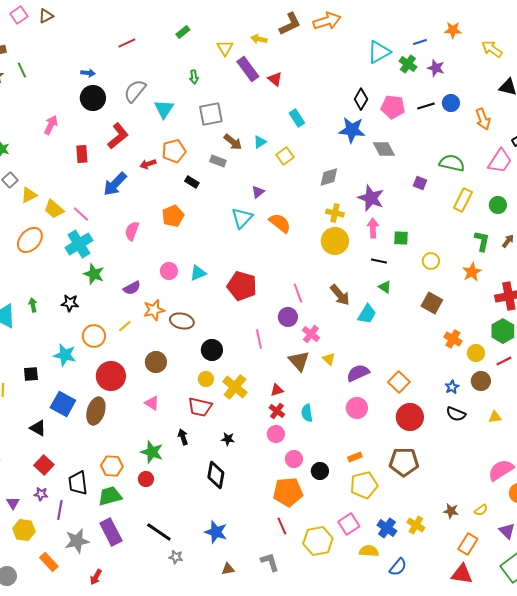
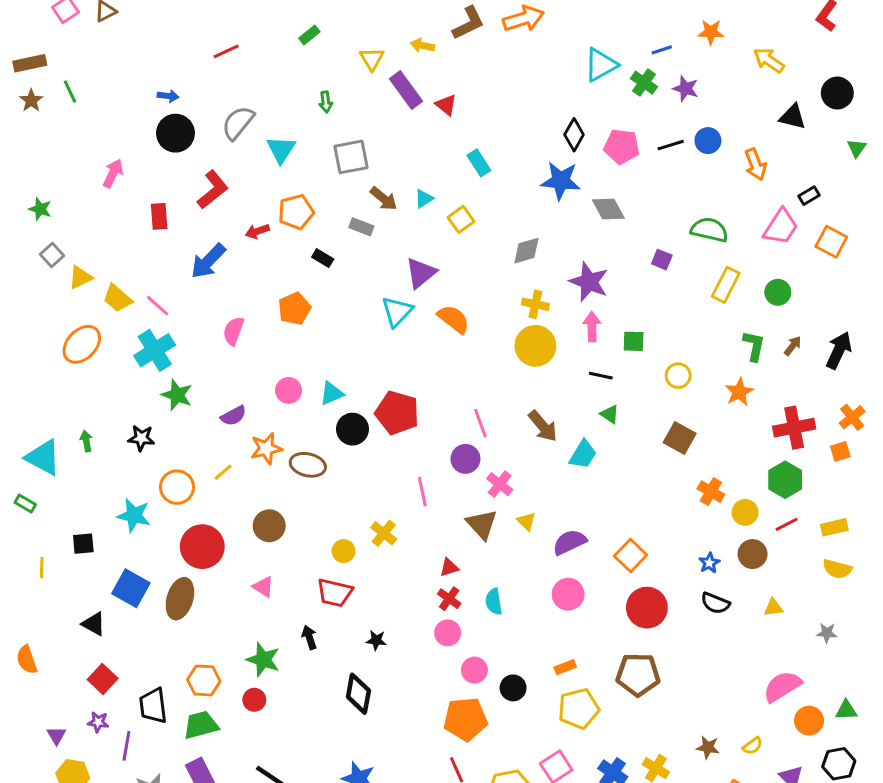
purple triangle: (258, 192) -> (421, 273), size x1.6
black circle: (212, 350) -> (352, 429), moved
yellow cross: (235, 387) -> (384, 533), moved, size x0.7

